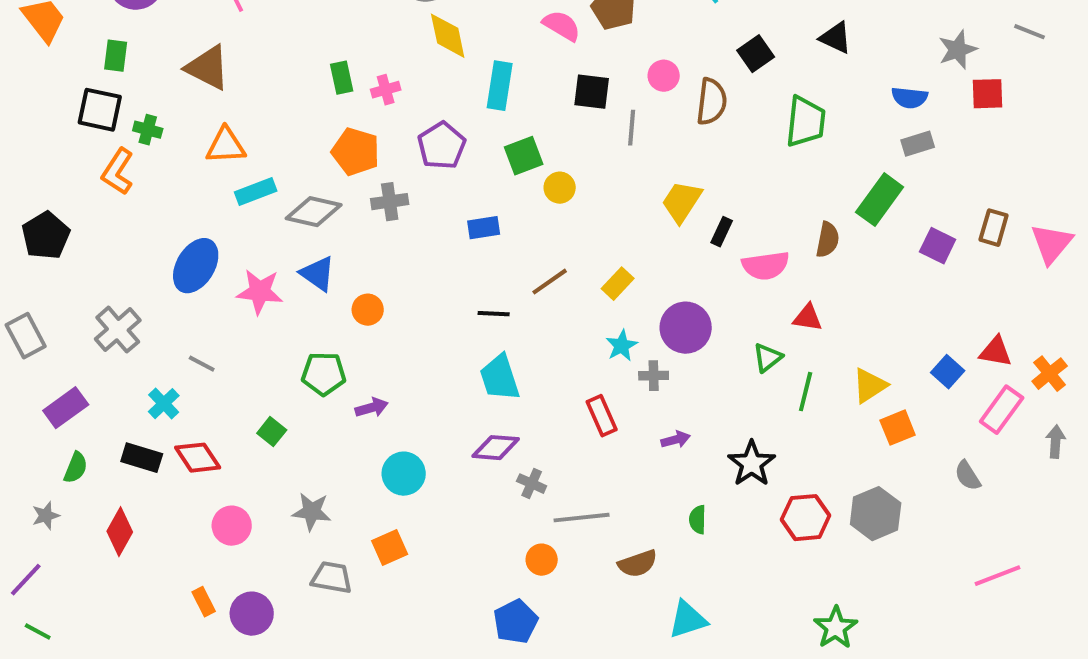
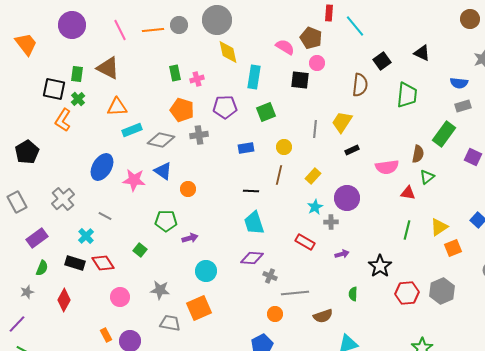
green rectangle: (116, 56) -> (77, 74), moved
pink circle: (664, 76) -> (317, 63), moved
gray line: (632, 128) -> (315, 129), moved
green cross: (148, 130) -> (78, 99), turned 32
purple pentagon: (442, 146) -> (225, 107), turned 30
yellow circle: (560, 188) -> (284, 147), moved
yellow trapezoid: (682, 202) -> (342, 122), moved
black rectangle: (722, 232) -> (352, 150), moved, turned 40
brown line: (550, 282) -> (279, 175), turned -42
green triangle: (768, 358) -> (427, 177), moved
red rectangle: (602, 416) -> (305, 242), turned -36
orange square: (390, 548) -> (199, 308), size x1.4

